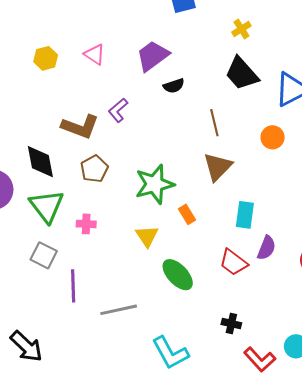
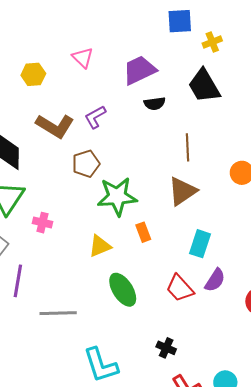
yellow cross: (241, 29) -> (212, 42), moved
yellow hexagon: (46, 58) -> (33, 74), moved
black trapezoid: (242, 74) -> (204, 86), moved
brown pentagon: (94, 169) -> (86, 164), moved
yellow triangle: (147, 236) -> (100, 246), turned 30

